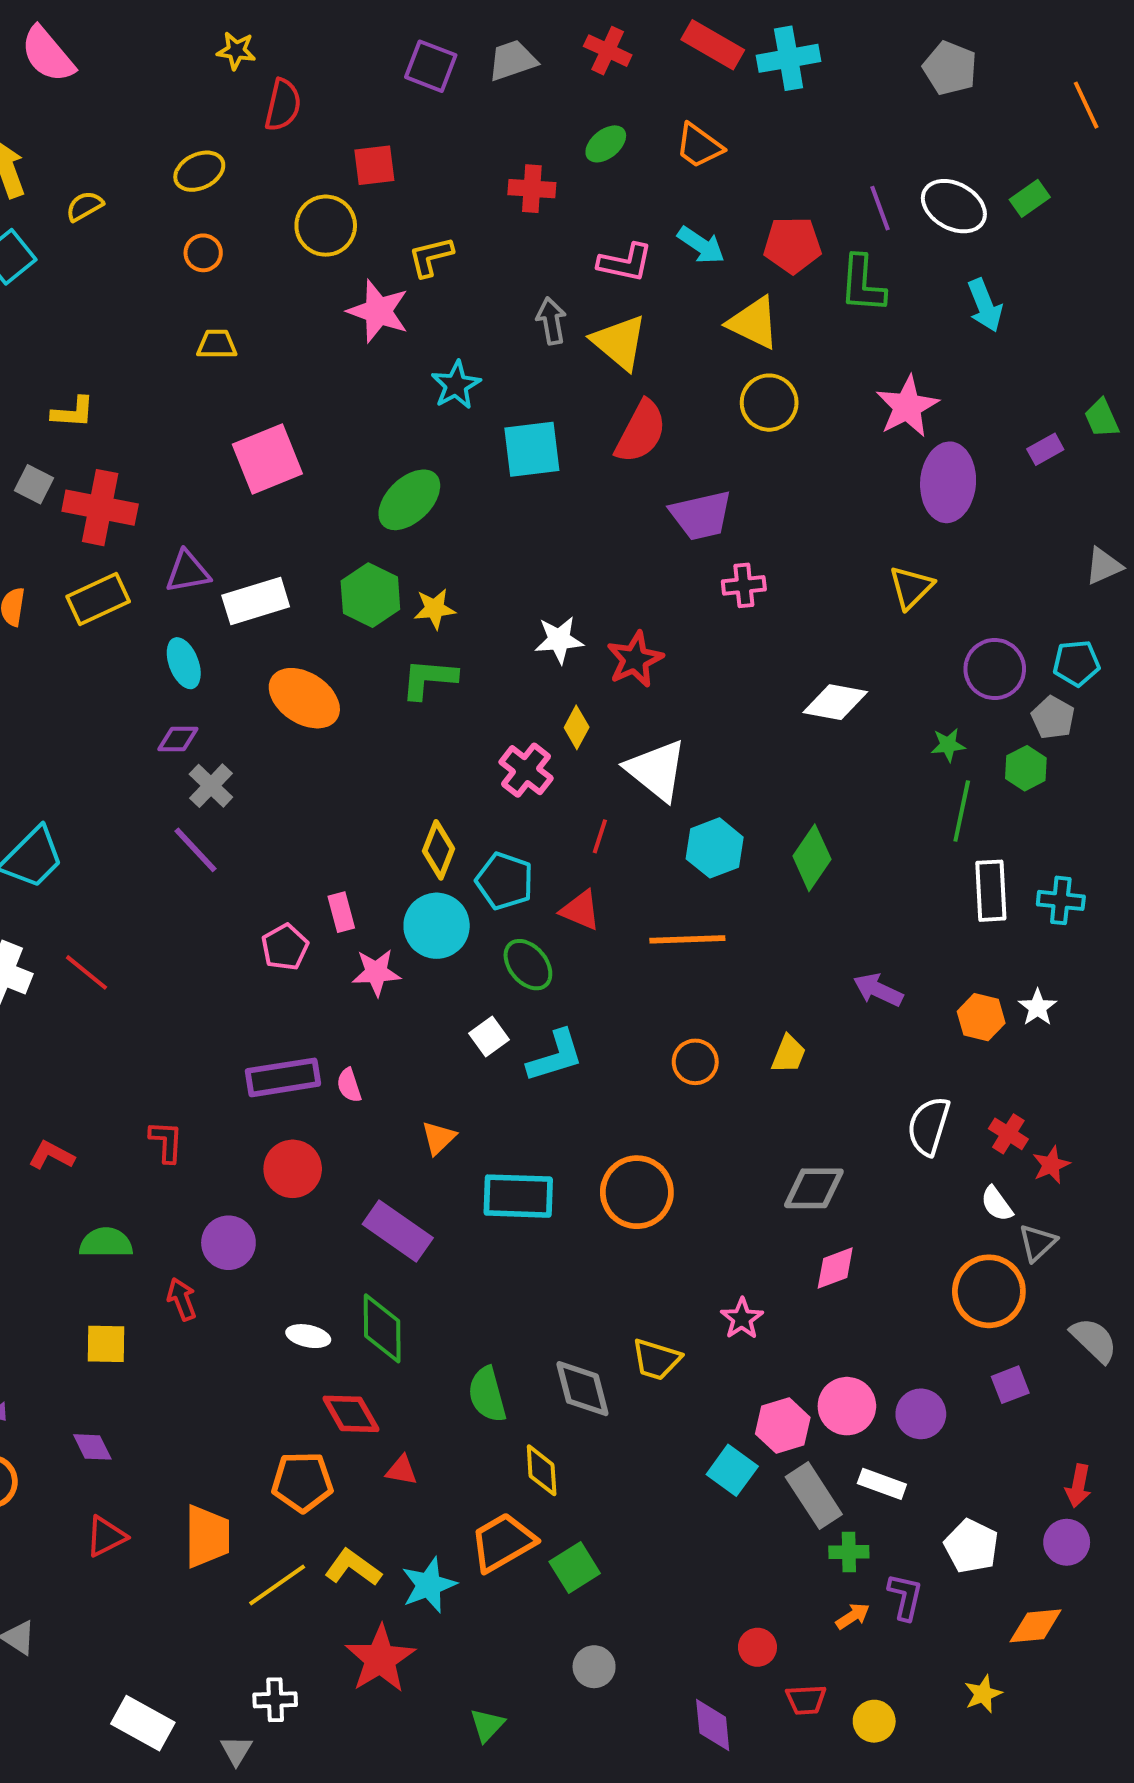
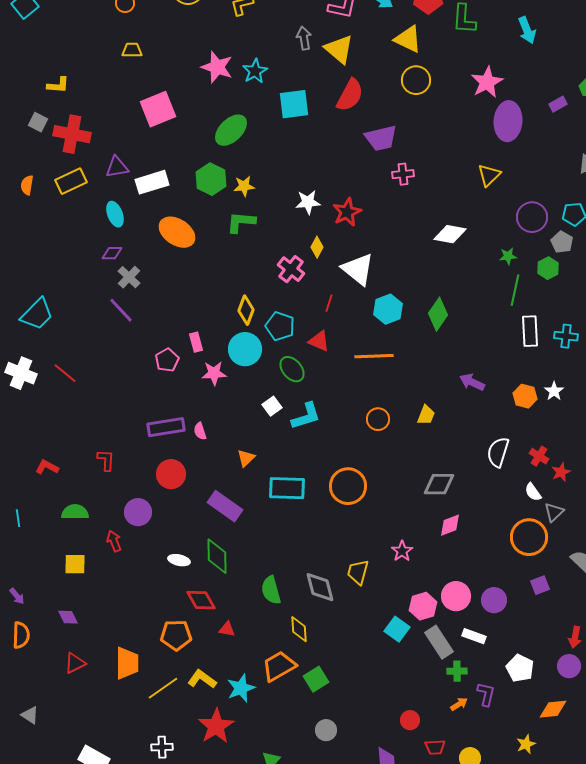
pink star: (378, 311) -> (217, 67), moved
yellow trapezoid: (656, 1359) -> (358, 572), turned 88

